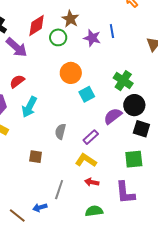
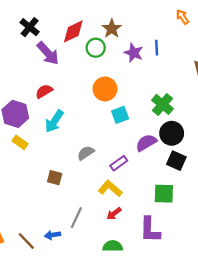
gray semicircle: (60, 131) -> (86, 153), turned 35
red arrow: (92, 182) -> (114, 214), turned -56

